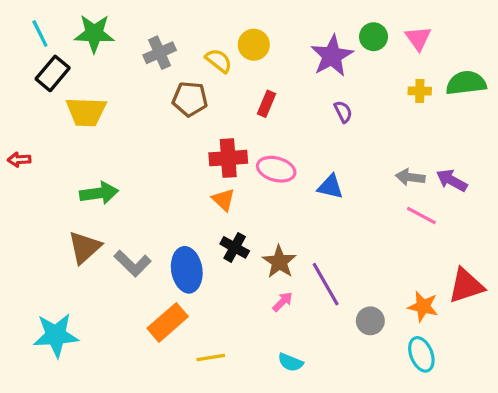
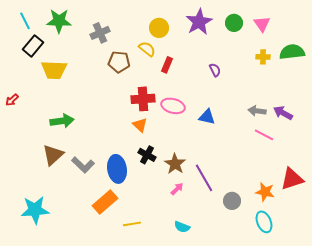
purple star: (332, 56) -> (199, 22), moved
yellow semicircle: (219, 61) -> (147, 49), moved
red arrow: (19, 160) -> (12, 100), turned -40

